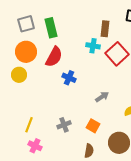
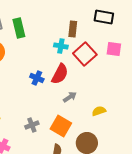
red semicircle: (54, 57) -> (60, 74), moved
orange square: (93, 126) -> (61, 126), size x1.5

